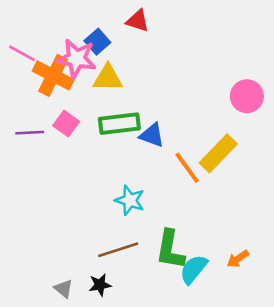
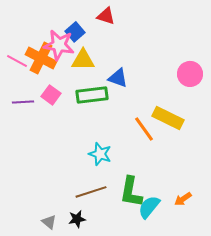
pink line: (22, 53) -> (17, 61), moved
blue triangle: (152, 135) -> (118, 78), moved
yellow rectangle: (218, 153) -> (168, 118), turned 72

